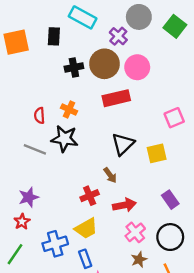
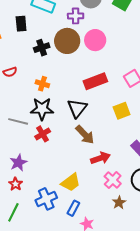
purple cross: (118, 36) -> (76, 16), turned -35
red rectangle: (116, 98) -> (95, 81), moved
red semicircle: (40, 116) -> (10, 72), moved, turned -96
black triangle: (123, 144) -> (77, 108), moved
brown arrow: (110, 175) -> (85, 135), size x1.5
red cross: (90, 196) -> (43, 134), moved
blue rectangle: (85, 259) -> (73, 208), turned 56

